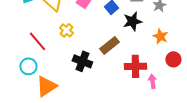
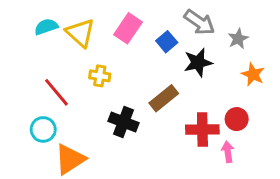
yellow cross: (66, 30) -> (100, 76), turned -32
orange star: (160, 36) -> (253, 74), moved
red circle: (173, 59) -> (237, 119), moved

